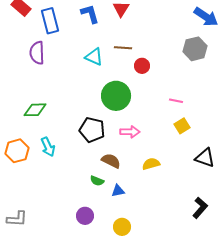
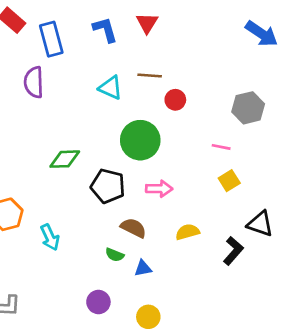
gray hexagon: (195, 49) -> (248, 108), moved
green diamond: (35, 110) -> (65, 159), moved
cyan arrow: (48, 147) -> (50, 237), moved
black L-shape: (200, 208) -> (233, 251), moved

